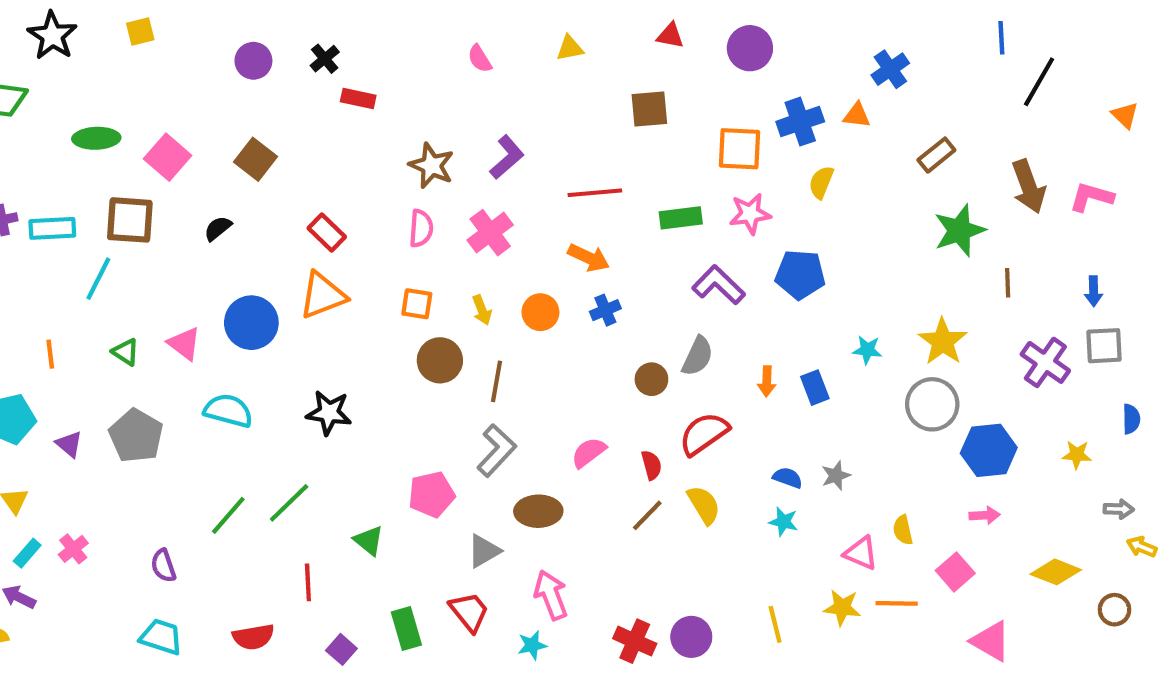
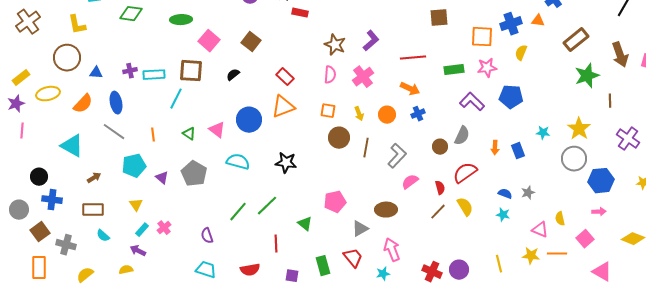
green ellipse: (96, 138) -> (181, 20), moved
brown rectangle: (936, 155) -> (576, 40), size x1.4
gray L-shape: (496, 450) -> (397, 156), moved
purple square: (341, 649) -> (292, 276), turned -32

